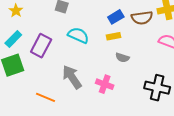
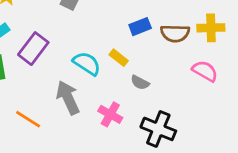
cyan semicircle: (78, 35) -> (87, 64), moved
yellow rectangle: (113, 36) -> (119, 58), moved, turned 40
black cross: (157, 88) -> (158, 129), moved

